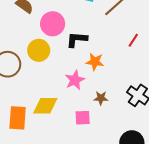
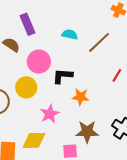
pink star: (75, 80) -> (50, 114), moved
brown star: (101, 98) -> (87, 132), size x1.6

